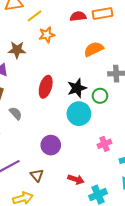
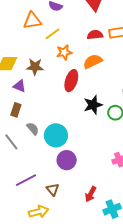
orange semicircle: (94, 49) -> (93, 61), moved
red ellipse: (46, 87) -> (71, 81), moved
cyan circle: (79, 114) -> (56, 135), moved
red arrow: (76, 179) -> (91, 194), turned 98

